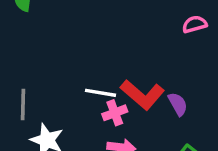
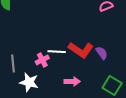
pink cross: (115, 113) -> (42, 60), moved

